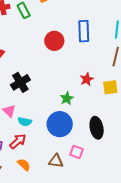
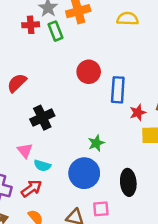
blue rectangle: (84, 31) -> (118, 90), moved
red star: (87, 79) -> (138, 113), moved
pink square: (76, 152) -> (101, 209), turned -32

